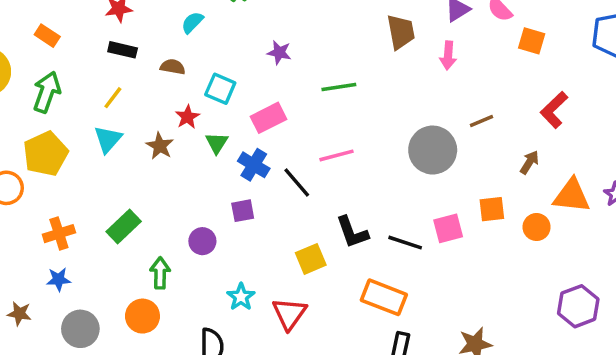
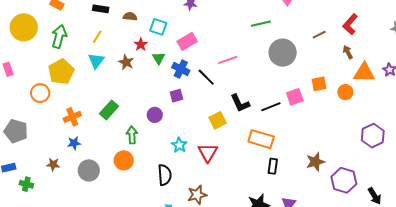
green line: (339, 87) -> (261, 24), moved
brown line: (482, 121) -> (319, 35), moved
brown arrow: (529, 162) -> (348, 52), moved, turned -56
black line: (405, 243) -> (271, 107), turned -36

